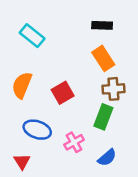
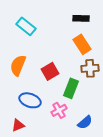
green rectangle: (103, 117) -> (71, 88), moved
red triangle: (22, 161) -> (18, 125), turned 40

